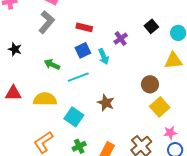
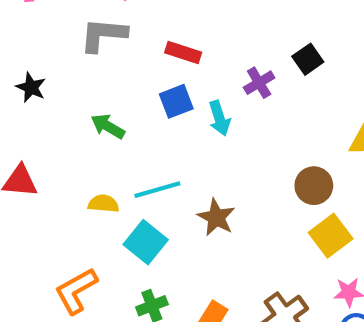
gray L-shape: (47, 22) -> (103, 35), turned -130
black square: (151, 26) -> (308, 59), moved
cyan line: (78, 77) -> (157, 190), moved
yellow semicircle: (45, 99) -> (103, 204), moved, size x0.6

